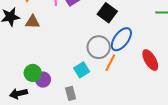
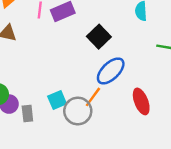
gray circle: (99, 47) -> (78, 111), moved
gray rectangle: (71, 93) -> (27, 114), moved

